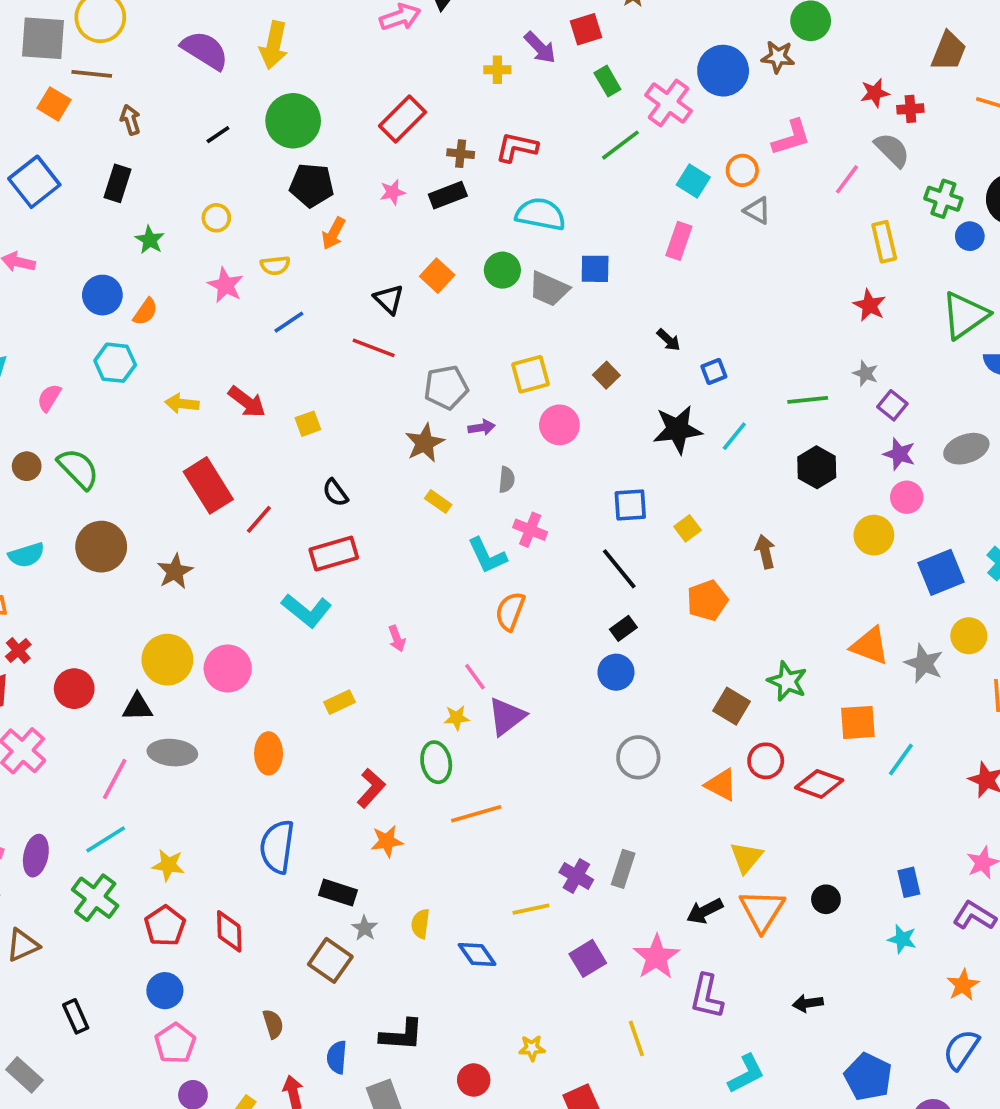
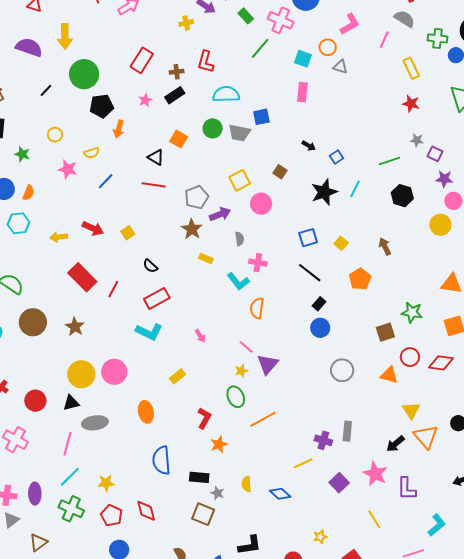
red L-shape: (517, 147) -> (206, 62), turned -75
purple arrow: (482, 427) -> (220, 214), size x1.5
brown square: (731, 706) -> (385, 332), turned -36

